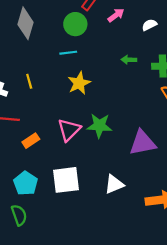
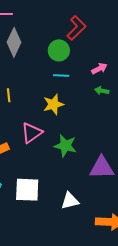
pink arrow: (116, 15) -> (99, 69), moved
cyan line: (68, 53) -> (61, 76), moved
pink triangle: (69, 130) -> (32, 133), moved

